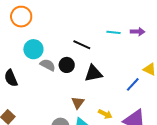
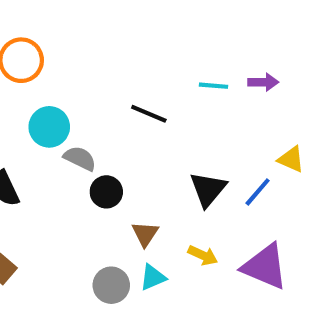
black circle: (67, 65) -> (106, 192), moved
black triangle: (93, 73) -> (208, 189), moved, turned -36

